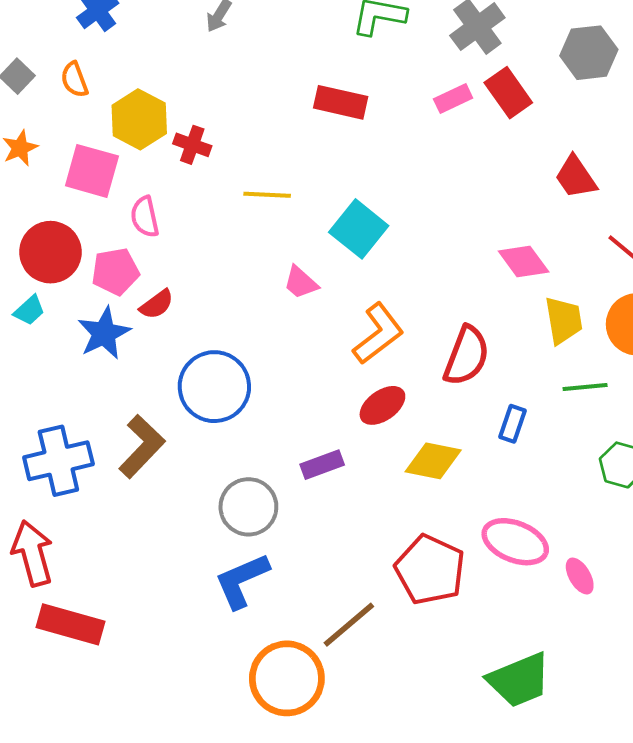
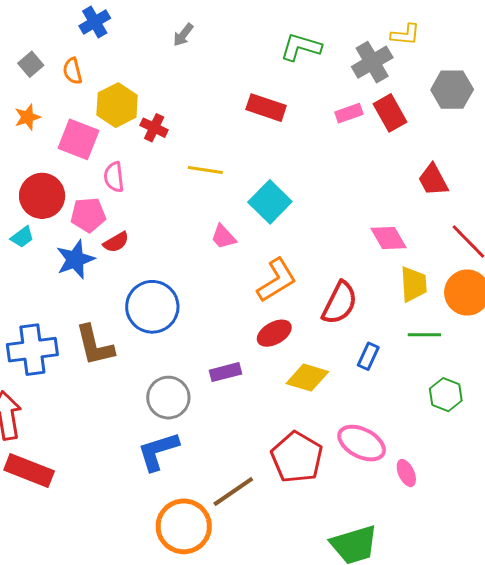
brown L-shape: (142, 446) -> (95, 345), turned 117

